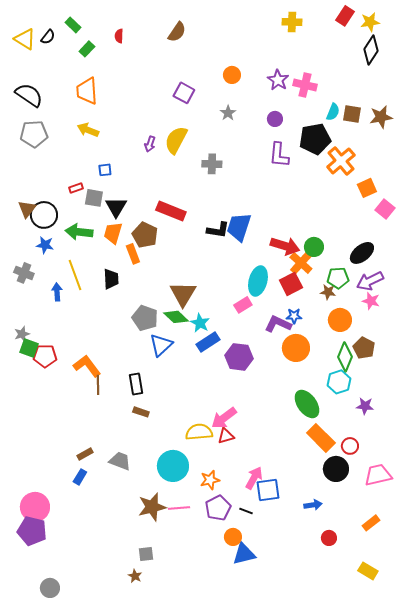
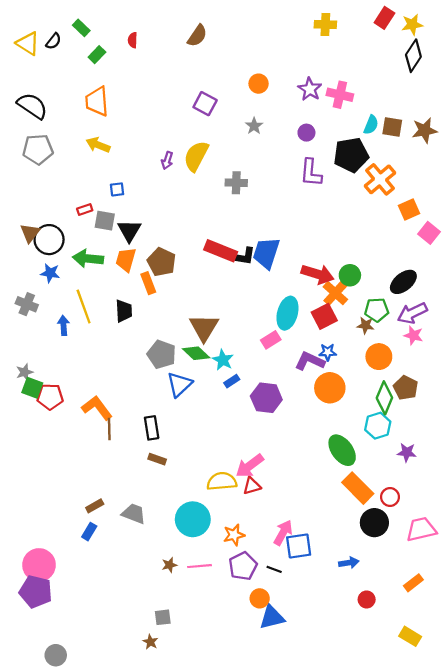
red rectangle: (171, 211) -> (221, 251), moved
blue rectangle: (208, 342) -> (232, 381), size x0.6
brown star: (152, 507) -> (169, 565), size x0.5

